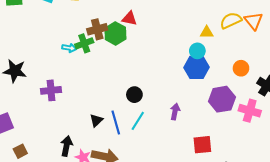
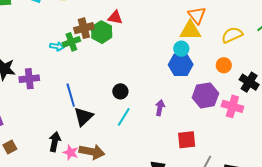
yellow semicircle: (231, 20) -> (232, 35), moved
orange triangle: (254, 21) -> (197, 15), moved
yellow triangle: (207, 32) -> (190, 30), size x1.6
purple cross: (51, 90) -> (29, 79), moved
black triangle: (96, 120) -> (84, 117), size x1.5
blue line: (116, 123) -> (71, 95), moved

